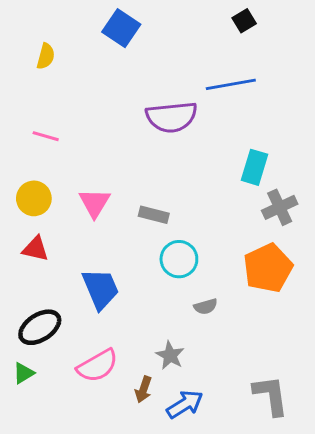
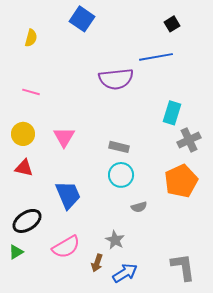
black square: (244, 21) -> (172, 24), moved
gray rectangle: (154, 215) -> (119, 147), moved

